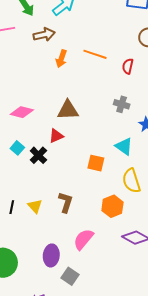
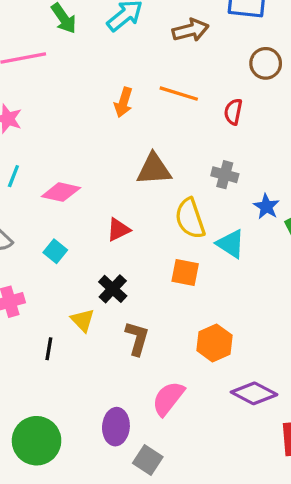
brown arrow: (44, 35) -> (190, 30), moved
brown triangle: (68, 110) -> (154, 169), moved
black cross: (38, 155) -> (113, 289), moved
yellow semicircle: (131, 181) -> (190, 218), moved
yellow triangle: (35, 206) -> (83, 320), moved

